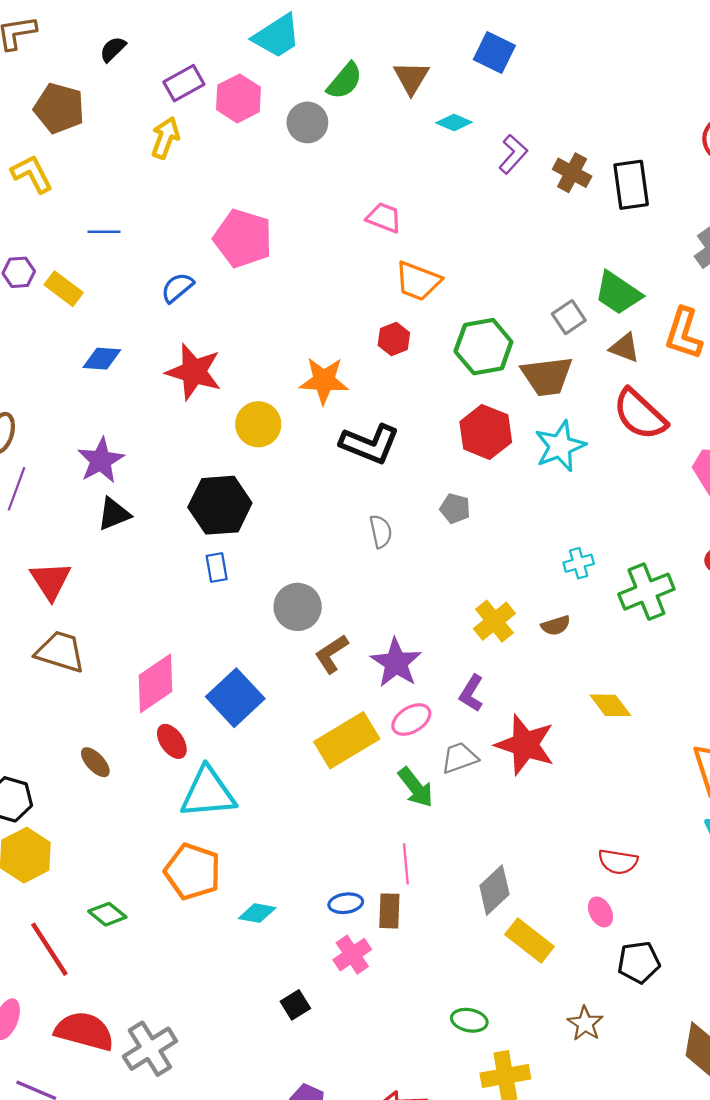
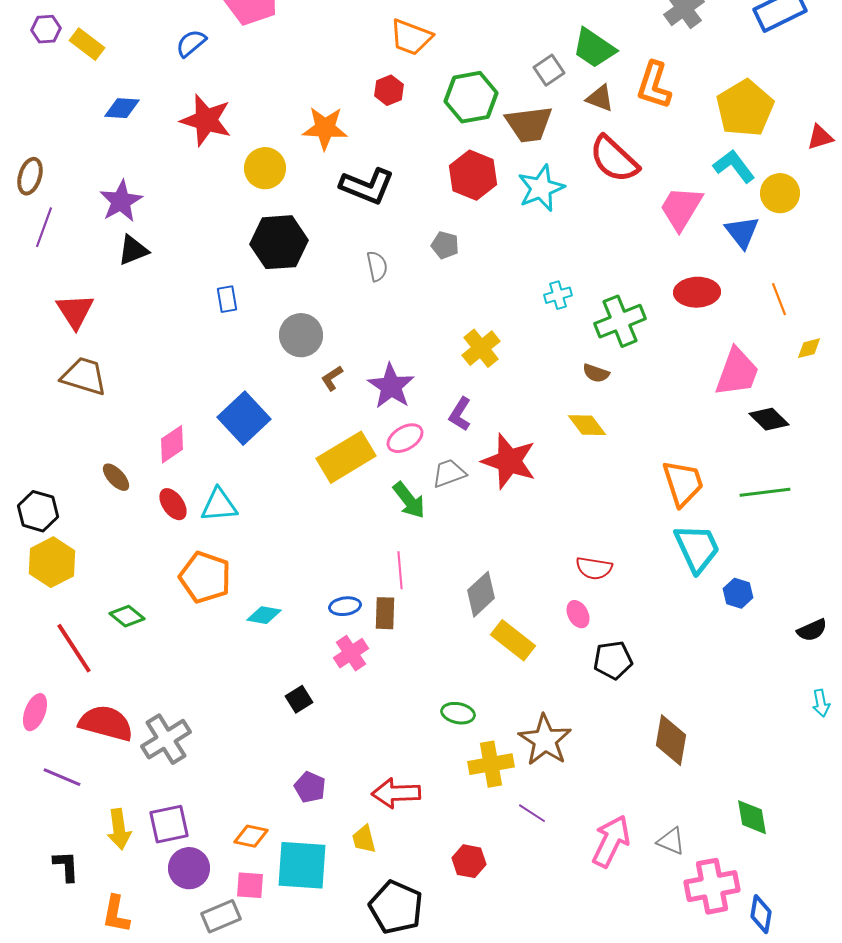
black hexagon: (220, 505) -> (279, 242), moved
brown semicircle: (556, 625) -> (596, 373), moved, turned 36
brown L-shape: (332, 654) -> (332, 378), size x0.7
pink diamond: (155, 683) -> (172, 444), moved, size x0.7
red ellipse: (172, 741) -> (173, 504), moved
cyan triangle: (208, 793) -> (219, 505), size x0.7
brown star: (585, 1024) -> (545, 740), moved, size x1.6

